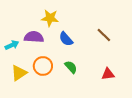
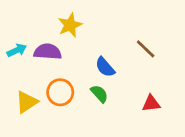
yellow star: (50, 18) -> (70, 25), turned -30
blue semicircle: (66, 39) -> (105, 67), moved
cyan arrow: (12, 45) -> (17, 50), moved

